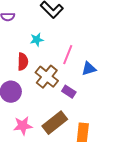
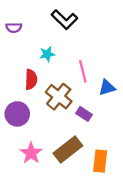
pink line: (68, 55) -> (83, 71), turned -36
pink star: (23, 126) -> (31, 153), turned -30

